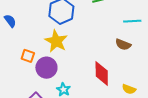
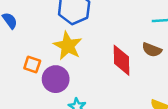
red diamond: (102, 74) -> (122, 60), moved

